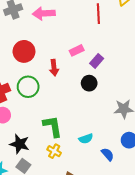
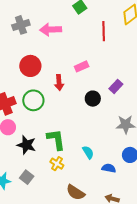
purple rectangle: (97, 61) -> (116, 86), moved
cyan semicircle: (86, 139) -> (88, 152), turned -104
black star: (20, 144) -> (26, 145), moved
blue semicircle: (108, 154) -> (109, 168), turned -40

